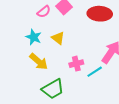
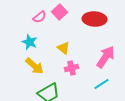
yellow triangle: (58, 38) -> (64, 48), moved
cyan line: (95, 72) -> (102, 84), moved

